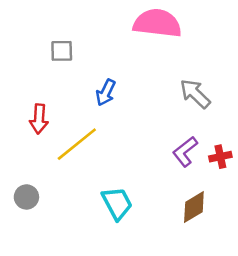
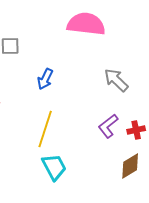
yellow line: (77, 144) -> (45, 129), moved, turned -33
brown diamond: (194, 207) -> (130, 166), moved

